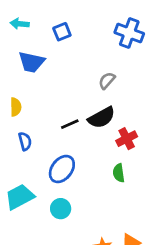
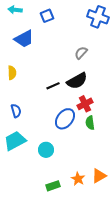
blue trapezoid: (32, 62) -> (24, 39), turned -40
red cross: (127, 139) -> (85, 104), moved
blue semicircle: (25, 141) -> (16, 111), moved
blue ellipse: (62, 169) -> (65, 119), moved

